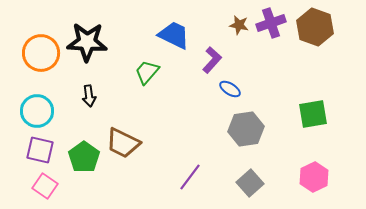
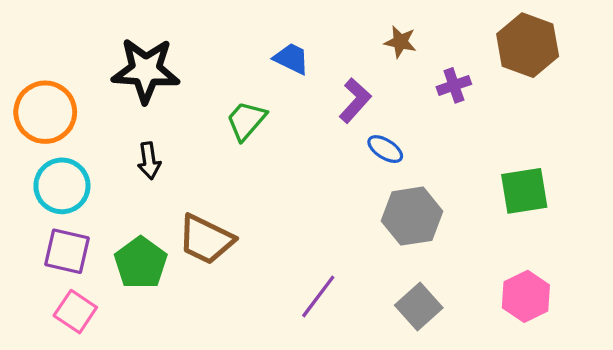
purple cross: (271, 23) -> (454, 85), moved, size x0.7
blue trapezoid: (174, 35) -> (291, 59), size x0.7
orange circle: (41, 53) -> (45, 112), moved

